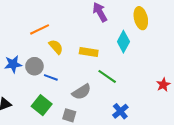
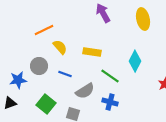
cyan diamond: (123, 42) -> (135, 61), moved
blue star: (13, 64) -> (18, 80), moved
blue line: (51, 77) -> (65, 74), moved
blue cross: (120, 111) -> (110, 102), moved, turned -35

